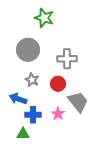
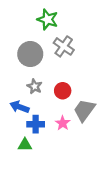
gray cross: (67, 59) -> (64, 46), moved, turned 36
gray trapezoid: (78, 102) -> (84, 110), turned -105

